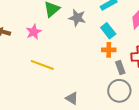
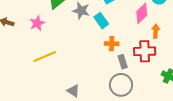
cyan rectangle: (108, 31) -> (101, 21), moved
yellow line: (42, 65) -> (45, 57), turned -45

